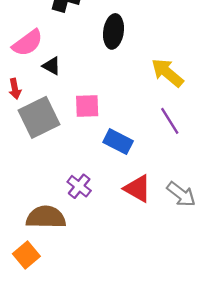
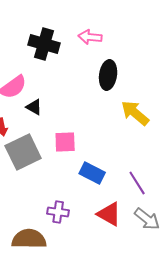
black ellipse: (114, 31) -> (108, 75), moved
purple line: (170, 121) -> (137, 183), moved
purple cross: (79, 186) -> (58, 212), turned -30

